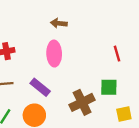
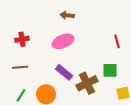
pink ellipse: (54, 54) -> (63, 41), turned 70
purple rectangle: (40, 87) -> (64, 72), moved

